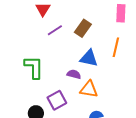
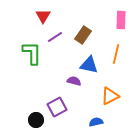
green L-shape: (34, 67) -> (32, 53), moved
orange triangle: (89, 89) -> (110, 96), moved, turned -36

